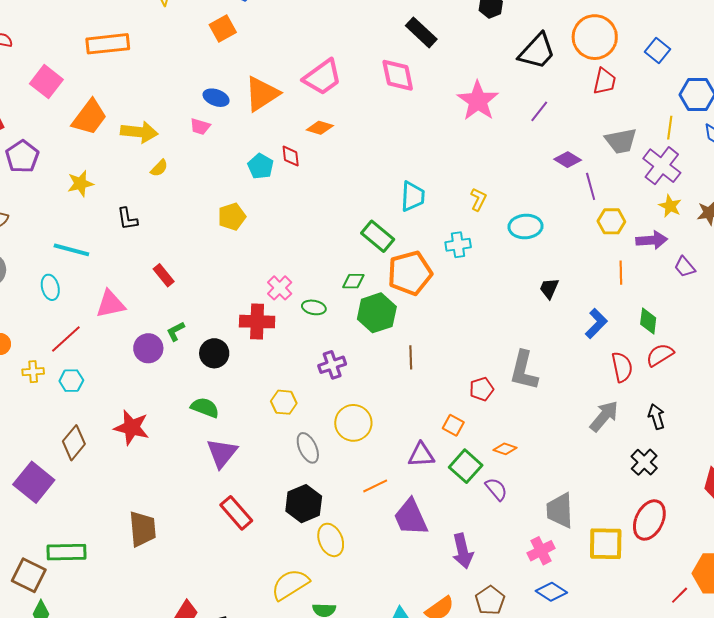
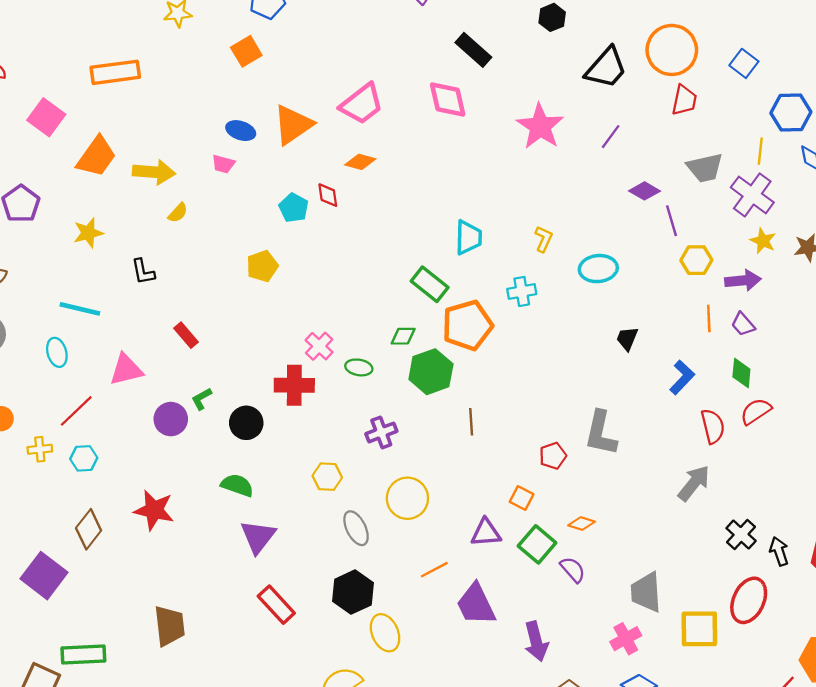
purple trapezoid: (685, 267) -> (743, 324), moved
black arrow: (656, 417) -> (779, 551), moved

